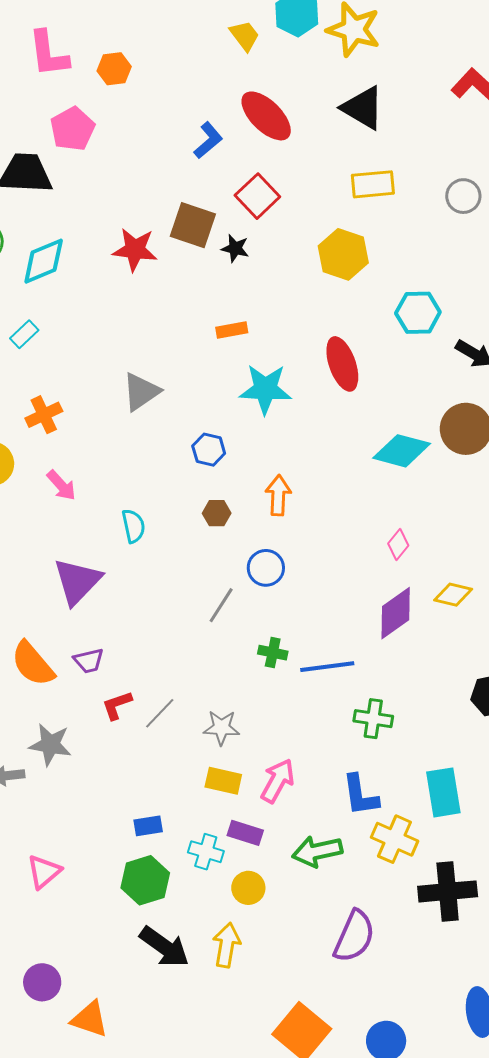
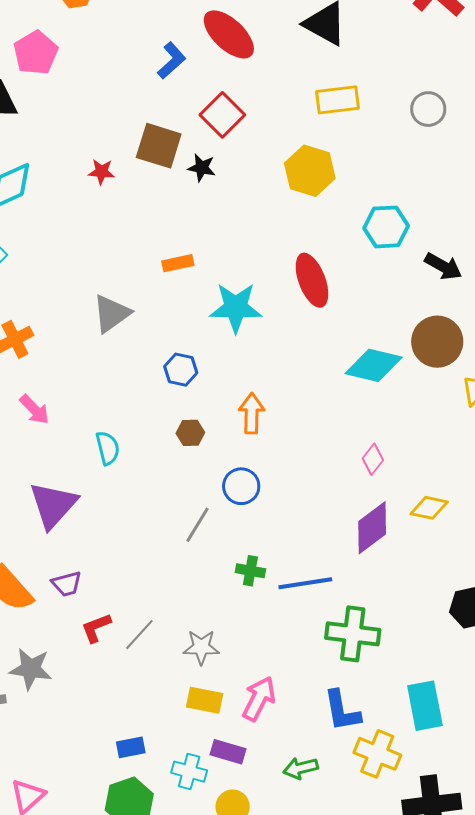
red star: (135, 250) -> (101, 172), size x0.6
orange rectangle: (232, 330) -> (178, 263), moved
green cross: (373, 719) -> (353, 634), size x1.4
green arrow: (317, 851) -> (300, 768), size x0.7

